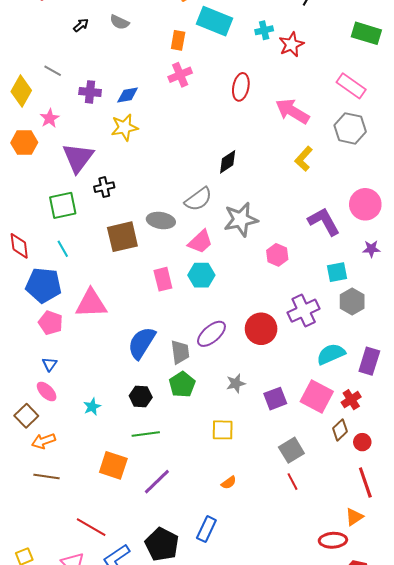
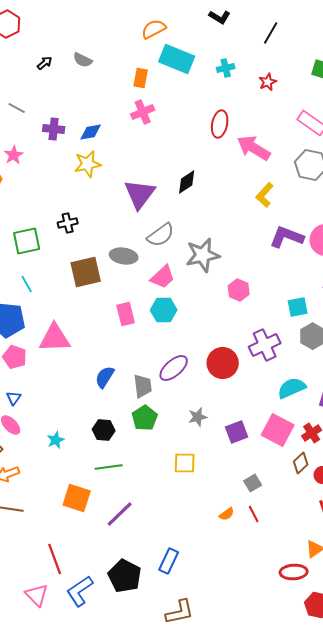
red star: (291, 44) -> (268, 82), moved, size x0.7
red ellipse: (241, 87) -> (220, 124), moved
purple triangle: (78, 158) -> (140, 194), moved
black diamond: (228, 162) -> (187, 182), moved
purple L-shape: (324, 222) -> (287, 237), moved, turned -40
blue semicircle: (142, 343) -> (105, 377), size x0.7
gray square: (291, 450) -> (253, 483), size x0.7
orange semicircle: (229, 483) -> (227, 514), moved
red line: (91, 527) -> (55, 559), turned 40

